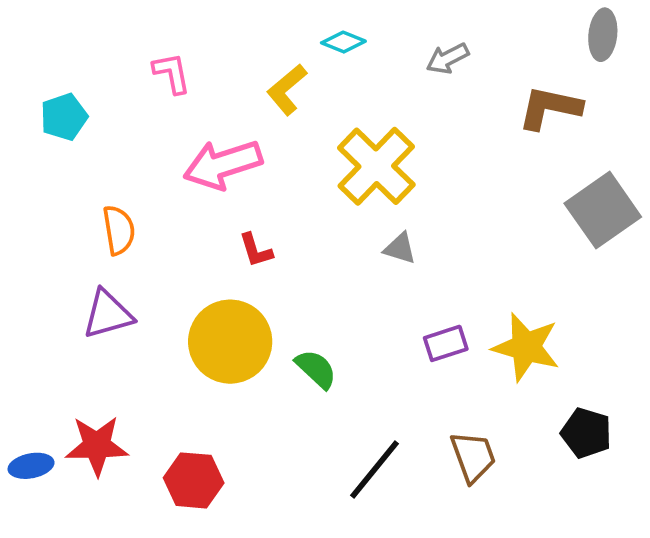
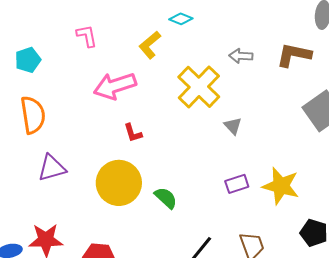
gray arrow: (448, 58) -> (241, 56), moved, turned 30
orange semicircle: (119, 230) -> (33, 115), moved, size x1.4
gray triangle: (400, 248) -> (233, 126), moved, turned 30

